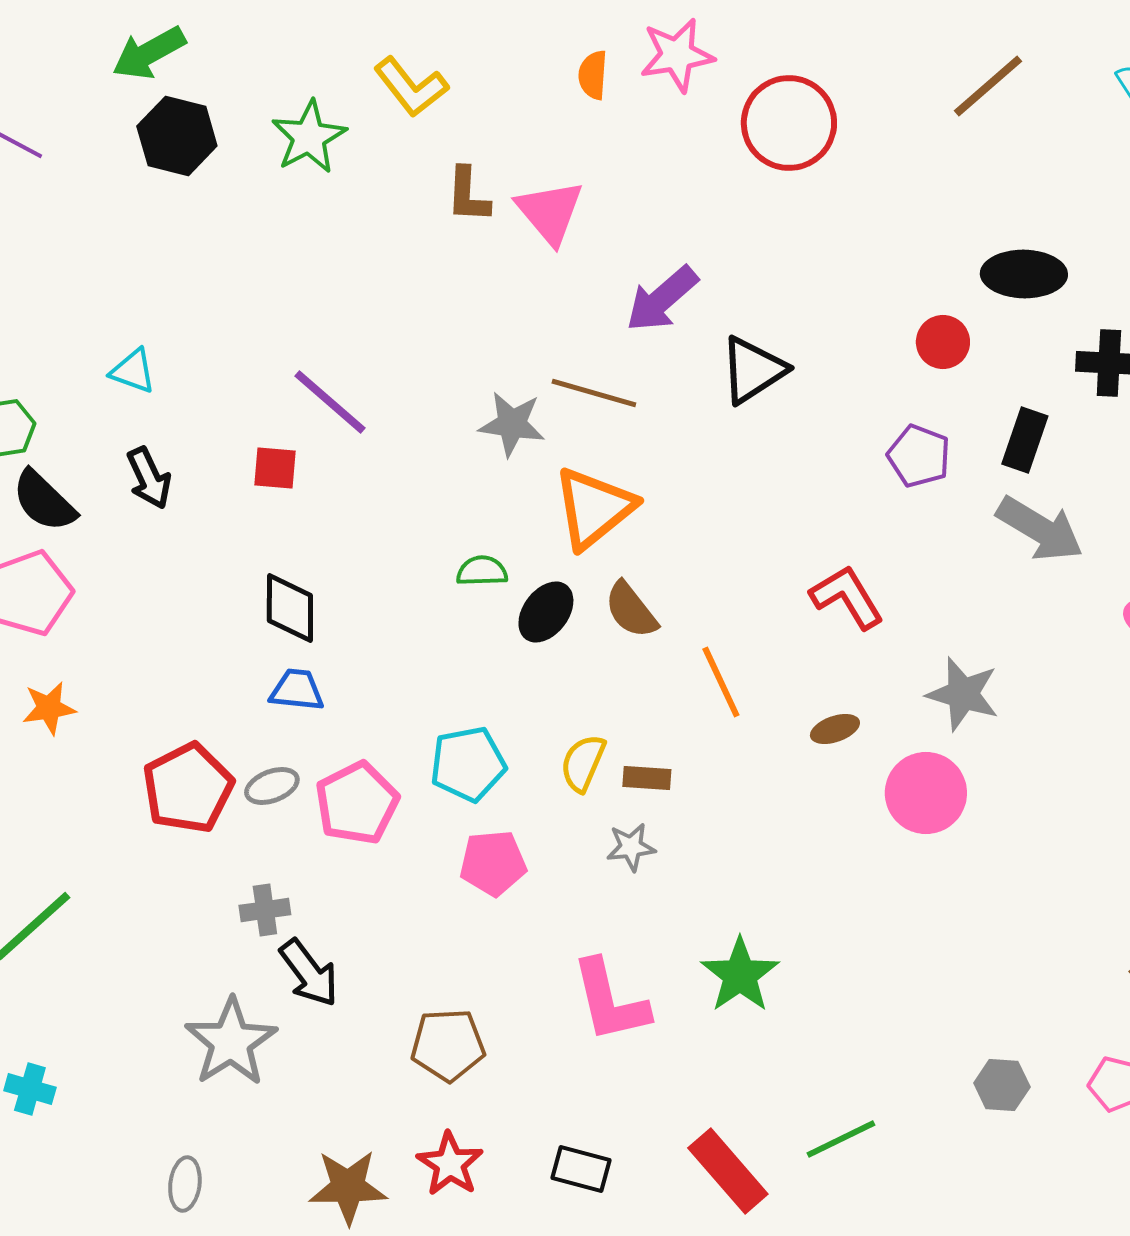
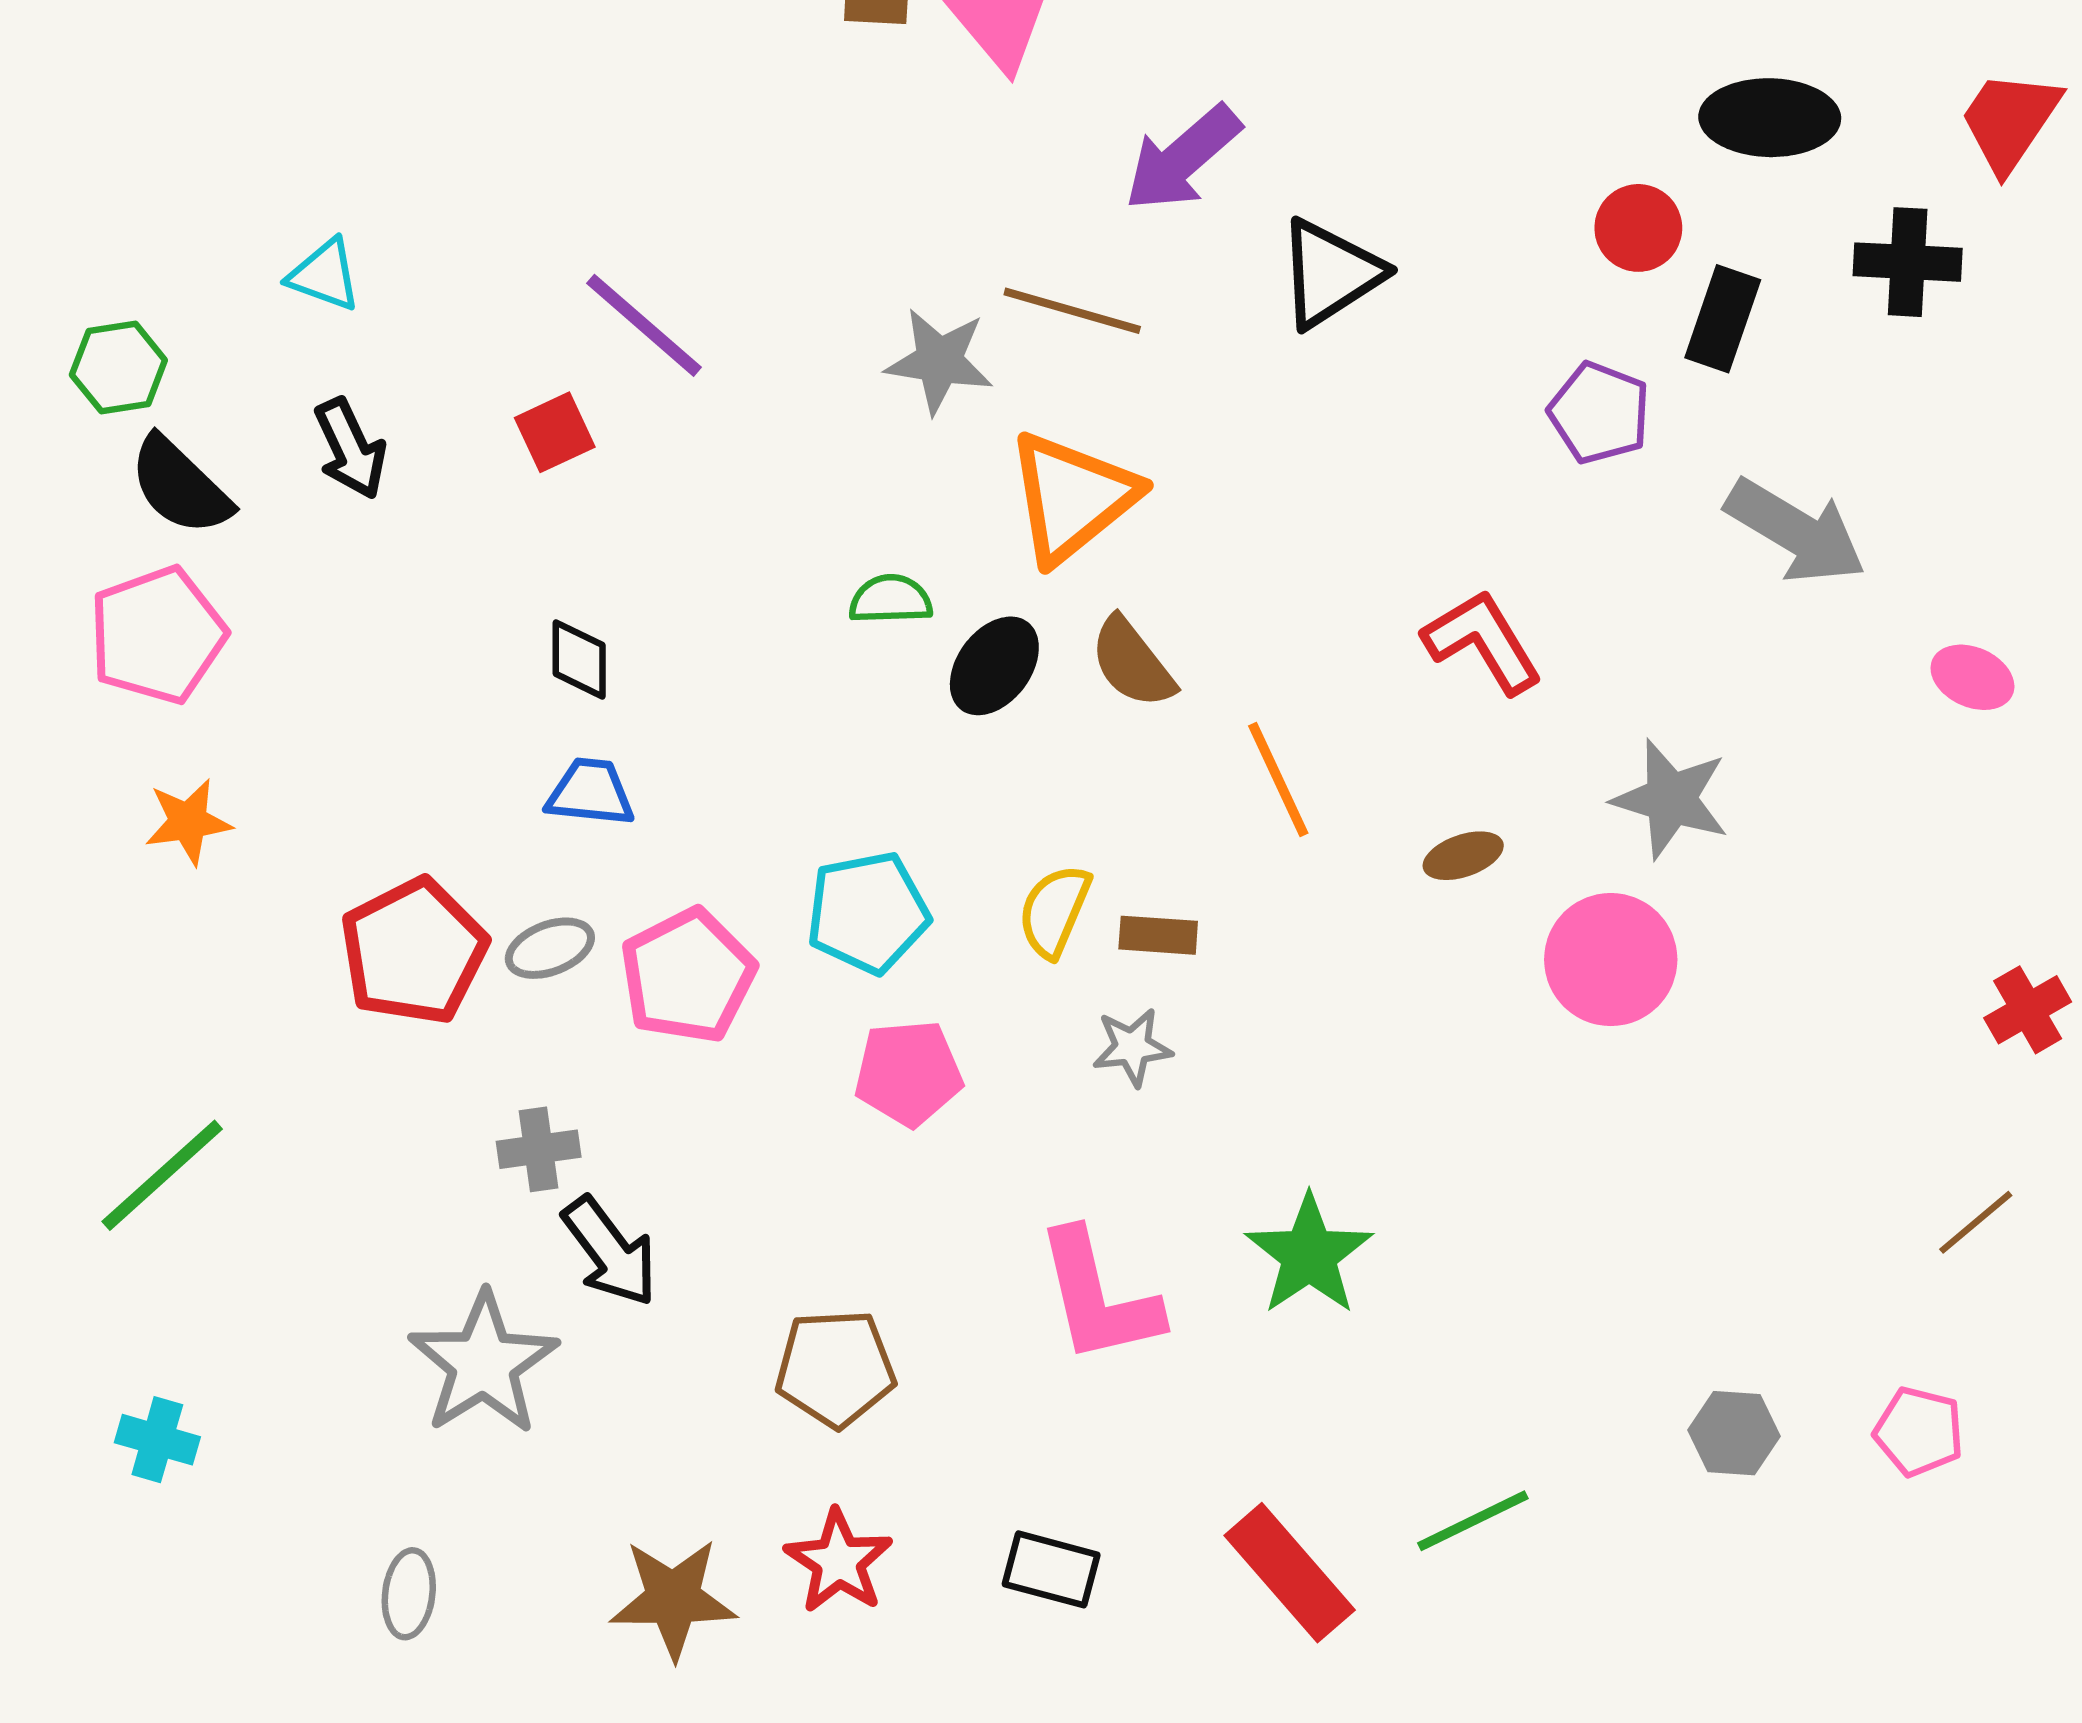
black rectangle: (1025, 440) -> (1723, 319), moved
red square: (275, 468) -> (555, 432), turned -30
black diamond: (290, 608) -> (579, 659), size x0.7

